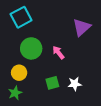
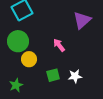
green circle: (31, 48) -> (18, 41), moved
yellow circle: (19, 73) -> (29, 59), moved

